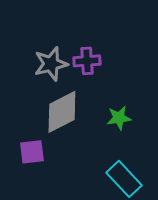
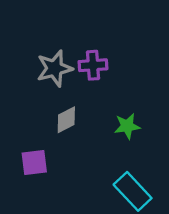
gray diamond: (62, 112) -> (66, 120), size x0.6

